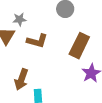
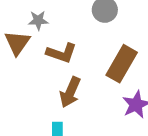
brown arrow: (21, 79) -> (70, 92), moved

